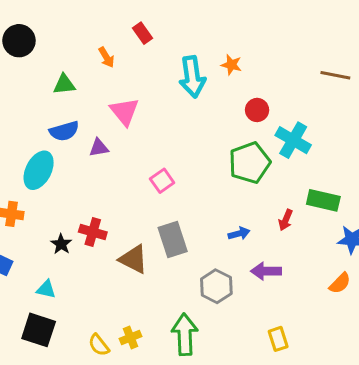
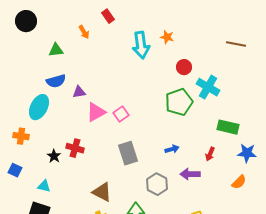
pink triangle: (124, 111) -> (96, 112), moved, turned 40
red arrow: (286, 220) -> (210, 154), moved
brown triangle: (133, 259) -> (102, 192), moved

